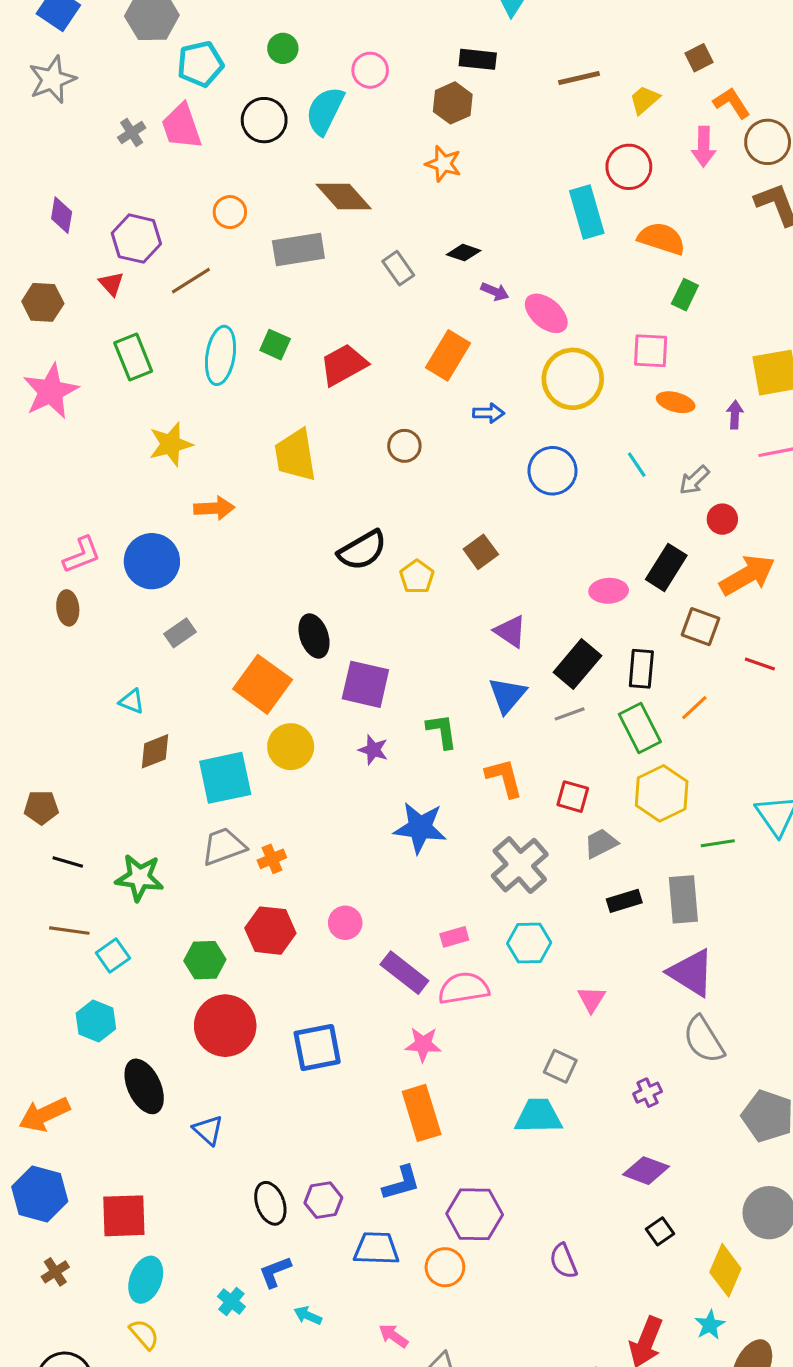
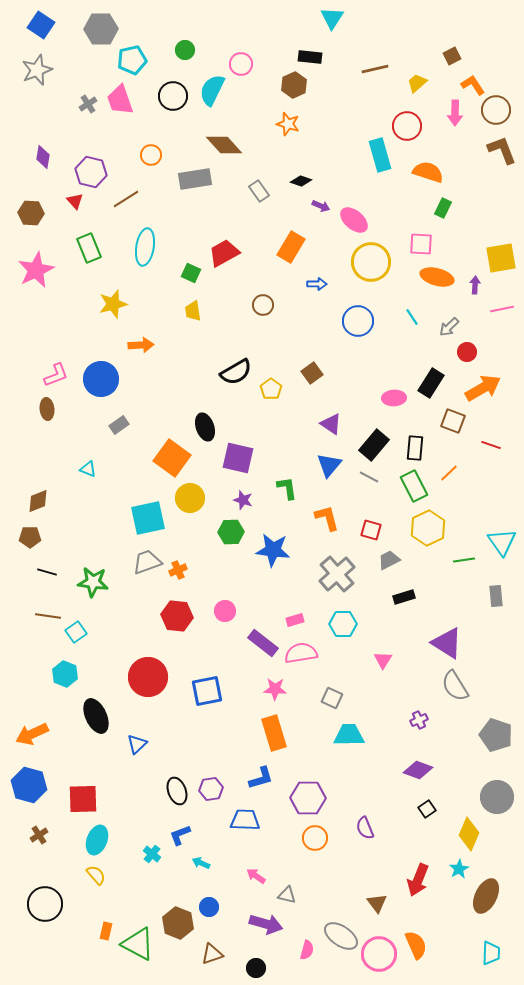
green square: (275, 345) -> (191, 273), moved
orange ellipse: (676, 402) -> (437, 277), size x1.4
yellow trapezoid: (295, 455) -> (193, 311), size x0.6
gray line: (570, 714) -> (369, 477), turned 48
brown diamond: (155, 751) -> (38, 501), moved
gray rectangle: (683, 899) -> (496, 596), moved, size x0.7
green hexagon: (205, 960) -> (231, 532), moved
gray square: (560, 1066) -> (332, 698), moved
blue triangle: (208, 1130) -> (137, 744), turned 35
orange circle: (445, 1267) -> (315, 838), moved

